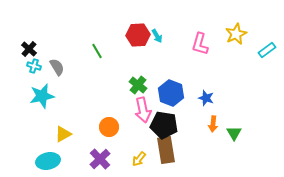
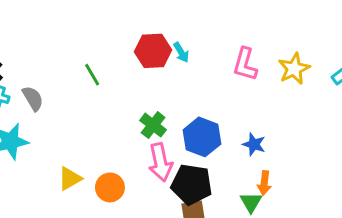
yellow star: (236, 34) -> (294, 69), moved
green triangle: (234, 133) -> (251, 202), moved
yellow triangle: (63, 134) -> (70, 179), moved

